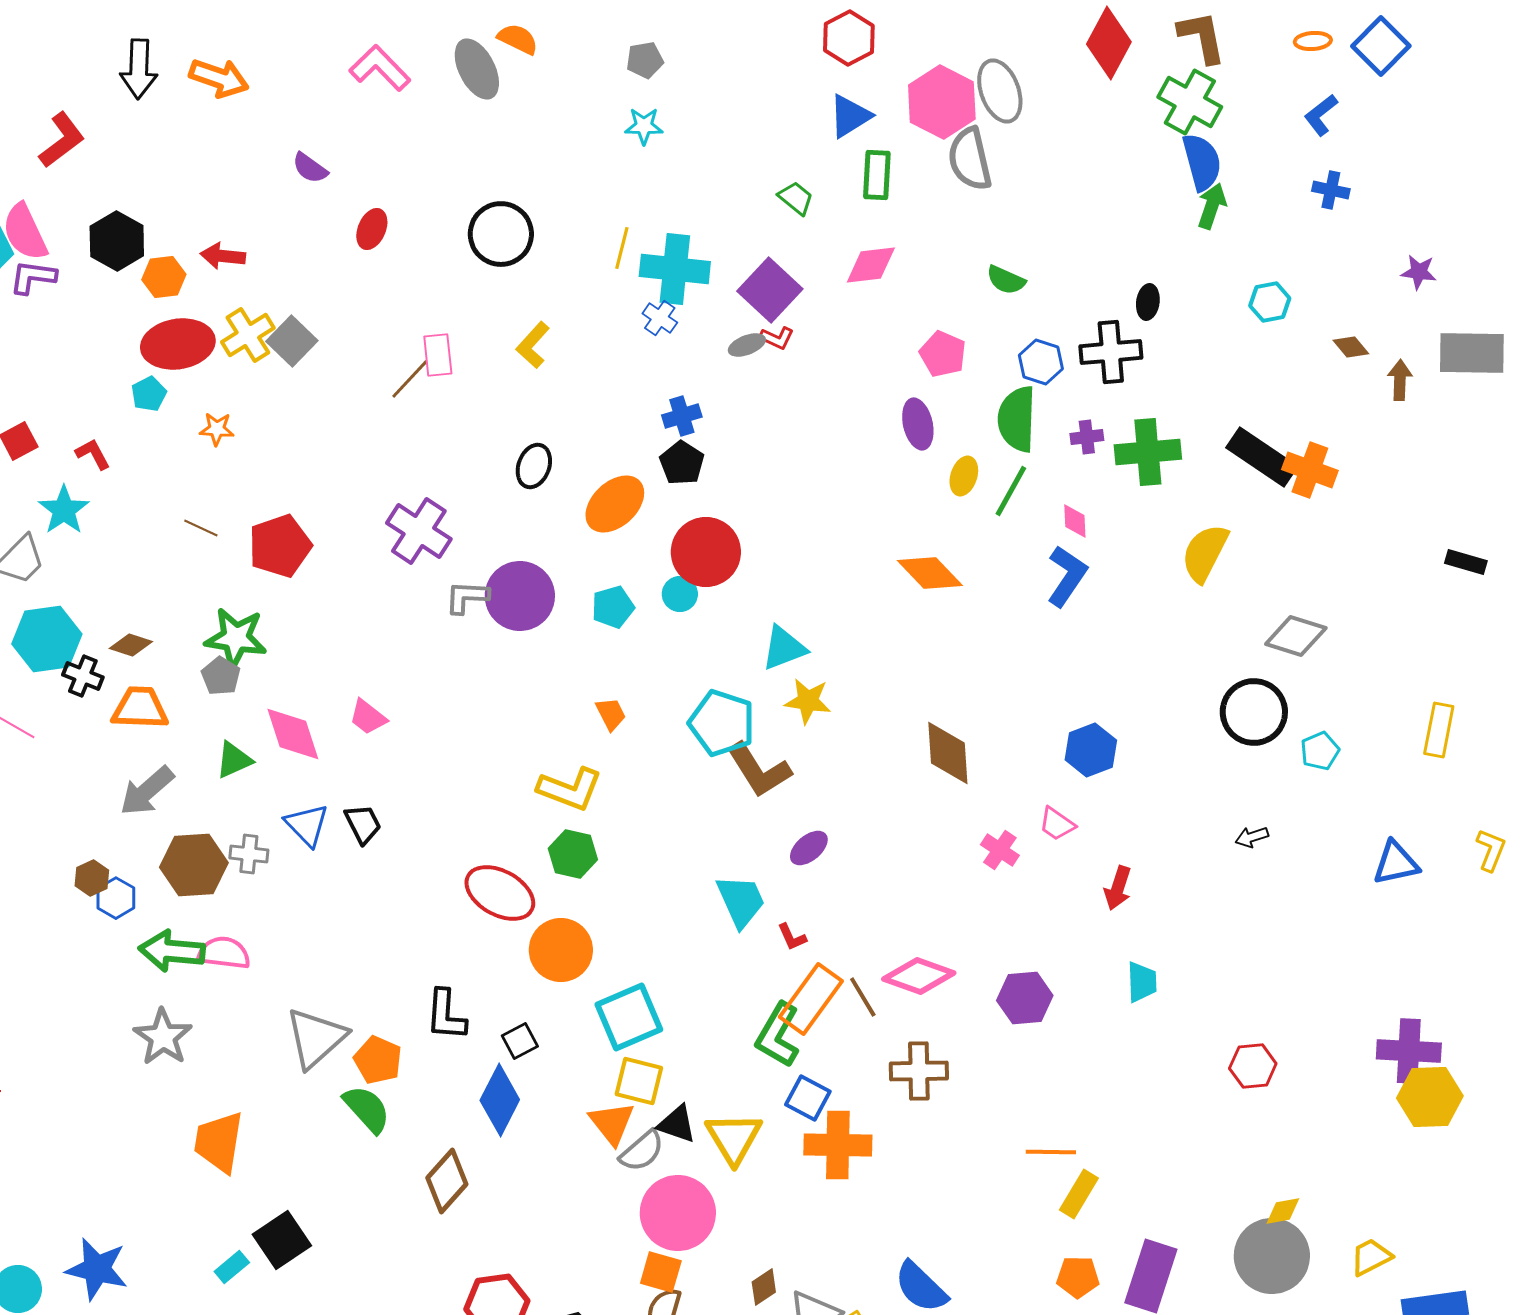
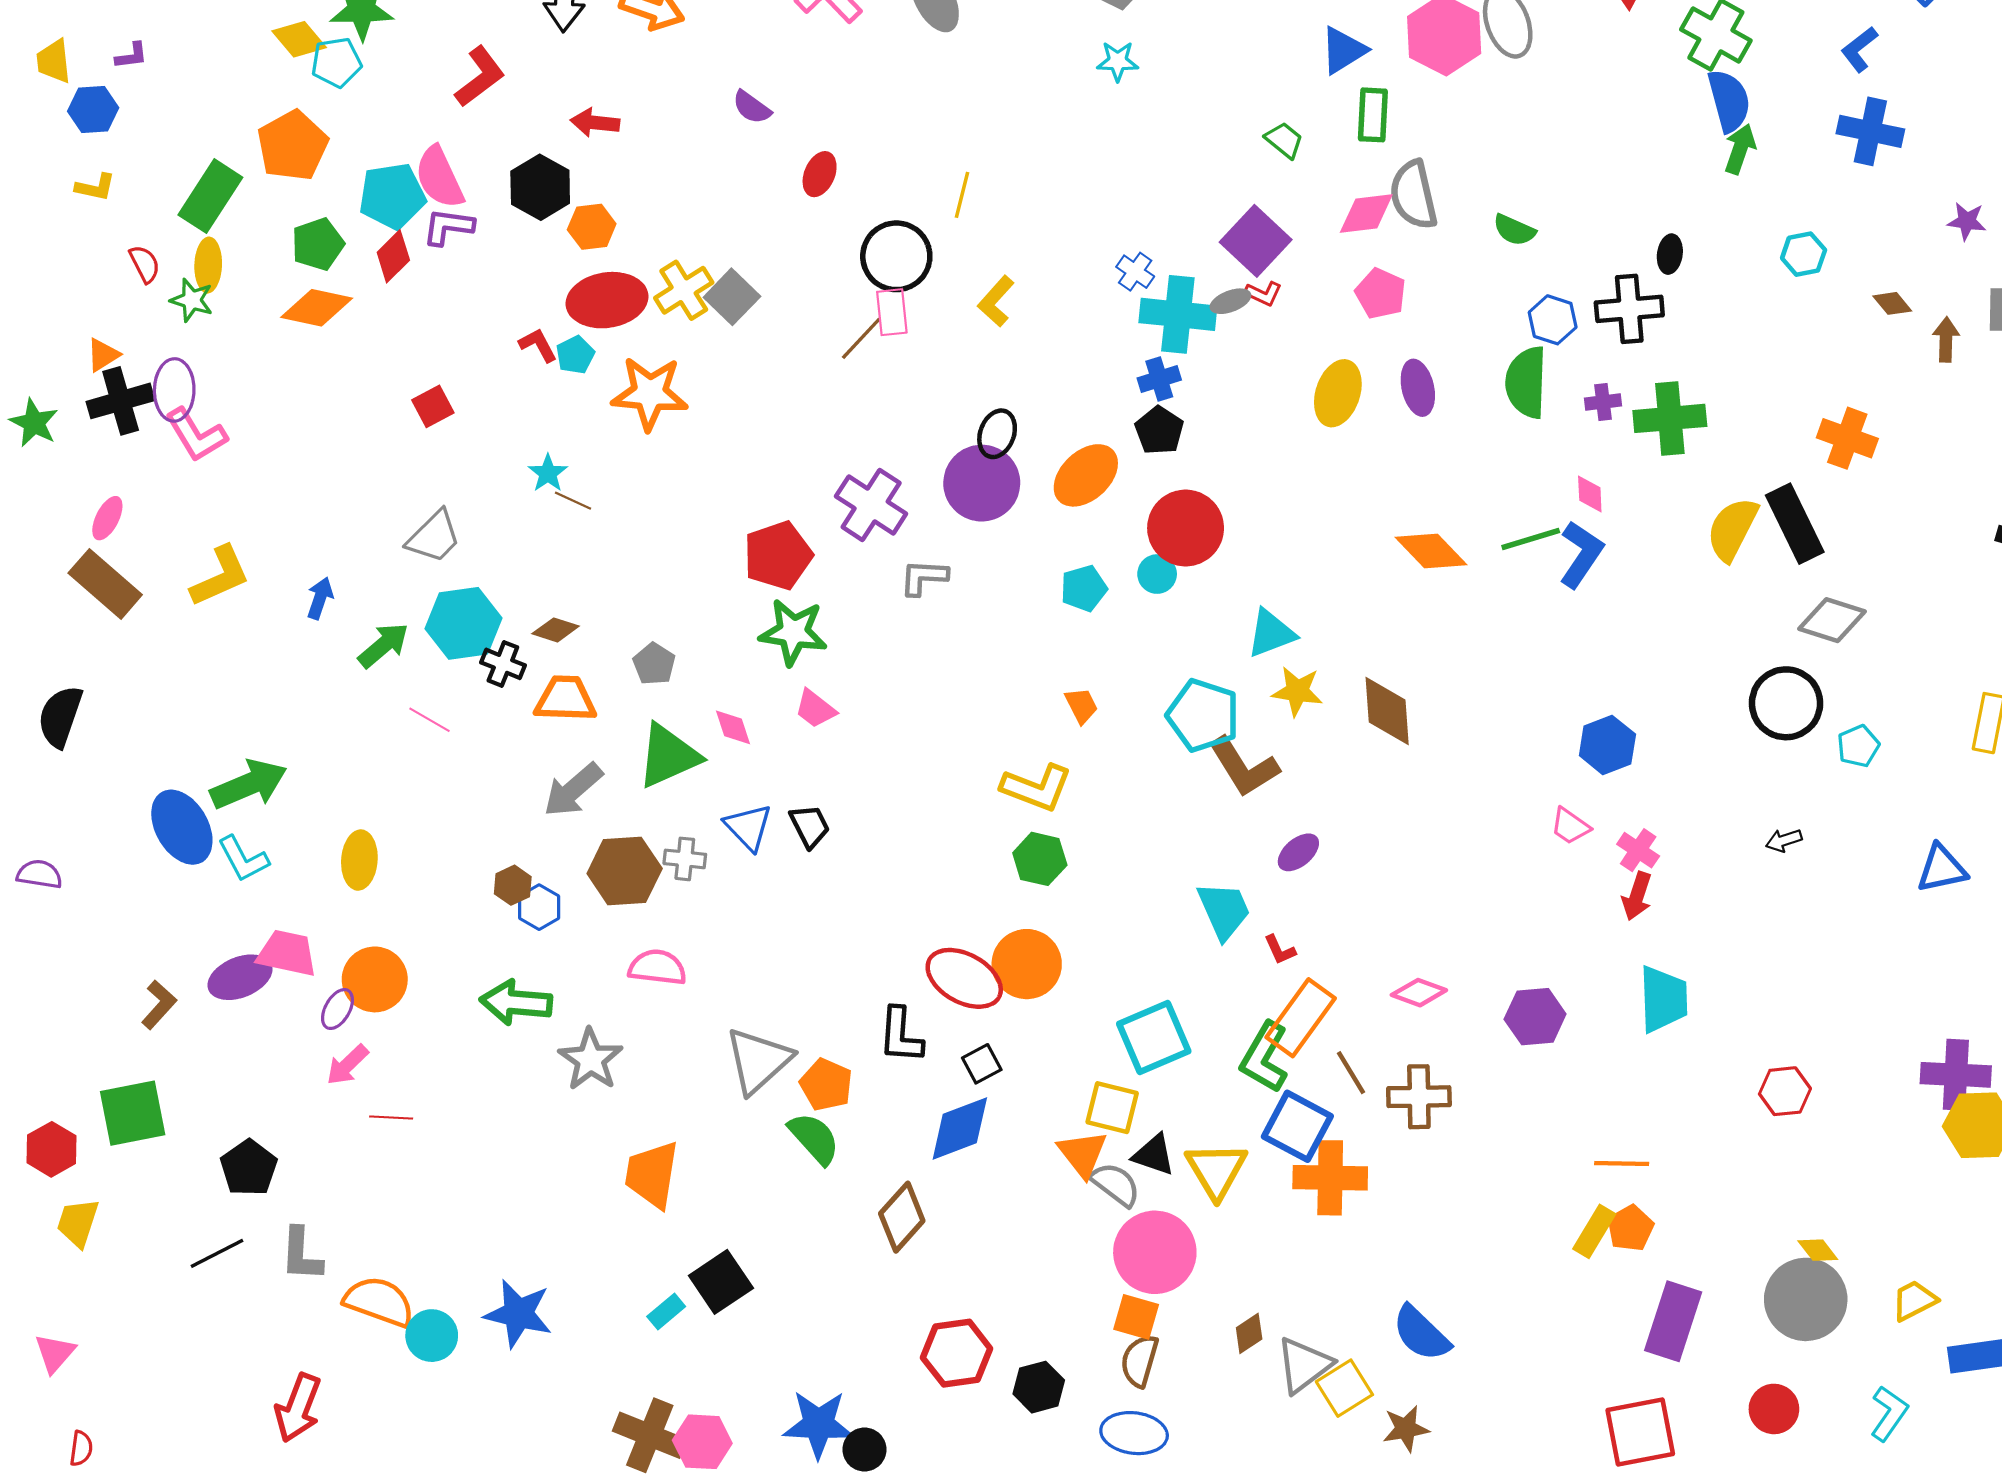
gray semicircle: (970, 159) -> (1413, 195), moved
blue cross: (1331, 190) -> (1870, 131), size x1.6
black circle: (501, 234) -> (896, 256), moved
yellow line: (622, 248) -> (962, 195), moved
red arrow: (223, 256) -> (595, 123), moved
cyan cross: (675, 269) -> (1178, 314), moved
pink pentagon: (943, 354) -> (1381, 294), moved
orange star: (217, 429) -> (650, 393), size x2.0
red L-shape: (93, 454) -> (538, 345), moved
black rectangle: (1262, 457) -> (1795, 524), moved, turned 30
yellow ellipse: (964, 476) -> (1338, 393), moved, size x1.5
green line: (1011, 491) -> (1531, 539), moved, turned 44
cyan star: (64, 510) -> (548, 473), moved, size x0.7
brown line: (201, 528) -> (573, 501), moved
red pentagon: (280, 546) -> (778, 555), moved
purple circle: (520, 596) -> (982, 483), moved
green star: (236, 638) -> (793, 632), moved
pink diamond: (293, 734) -> (733, 727), size x0.6
brown diamond: (948, 753) -> (1387, 711), moved
green triangle: (234, 760) -> (668, 756), size x1.6
pink cross: (1000, 850) -> (1638, 850), moved
red ellipse: (500, 893) -> (964, 978), moved
green arrow: (172, 951) -> (516, 1002), moved
pink diamond: (919, 976) -> (1419, 993), size x0.7
cyan trapezoid: (1142, 982) -> (1663, 999), size x1.5
brown line: (863, 997) -> (1351, 1073), moved
cyan square: (629, 1017) -> (1154, 1038), moved
blue square: (808, 1098) -> (1297, 1126), size x1.4
blue diamond: (500, 1100) -> (960, 1128), turned 42
gray semicircle: (642, 1151) -> (1115, 1184), turned -102
orange line: (1051, 1152) -> (1622, 1164), moved
yellow diamond: (1283, 1211) -> (1818, 1250), turned 63
orange pentagon: (1078, 1277) -> (1630, 1228), moved, turned -30

